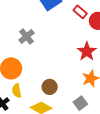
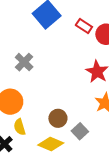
gray square: (80, 103) -> (80, 131), moved

